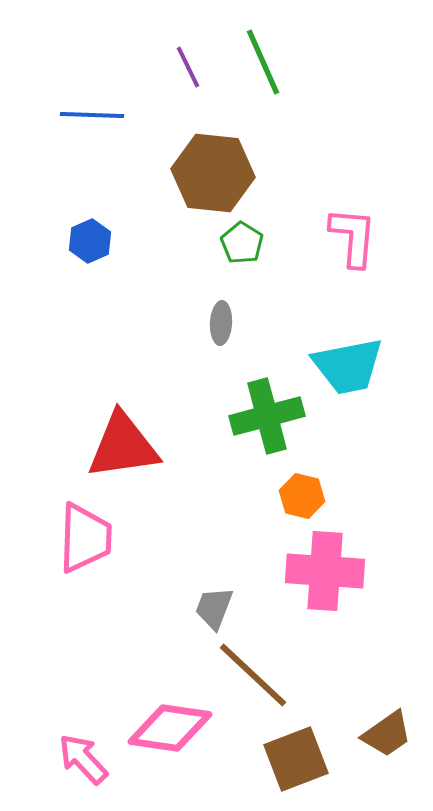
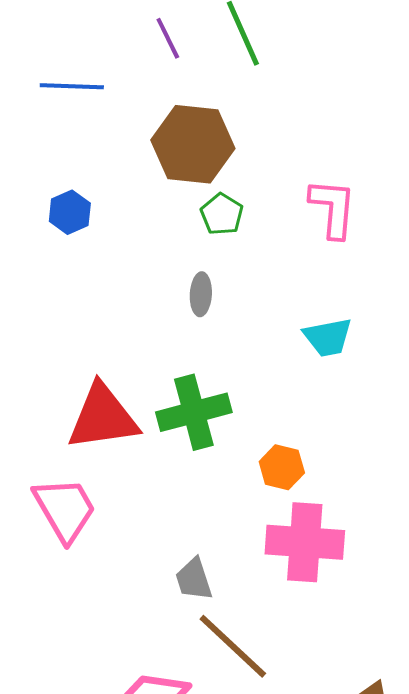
cyan trapezoid: (348, 366) -> (328, 337), size x0.7
green cross: (267, 416) -> (194, 412), moved
pink trapezoid: (85, 538) -> (65, 509), turned -32
gray trapezoid: (214, 608) -> (194, 579), turned -39

